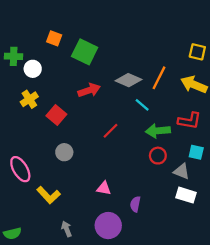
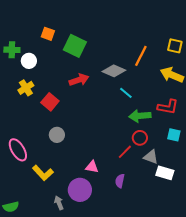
orange line: (159, 78) -> (141, 56), moved
red line: (111, 131) -> (125, 152), moved
gray triangle: (182, 171) -> (151, 157), moved
purple circle: (108, 226) -> (80, 190), moved

